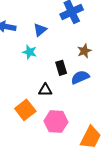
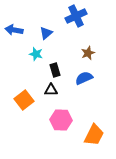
black rectangle: (61, 68) -> (55, 70), moved
orange square: (25, 110) -> (24, 100), moved

